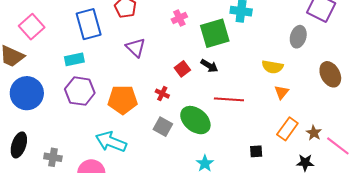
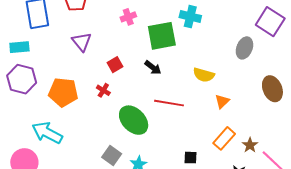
yellow semicircle: (273, 67) -> (204, 75), moved
red square: (182, 69) -> (115, 65), moved
gray square: (163, 127) -> (112, 156), moved

